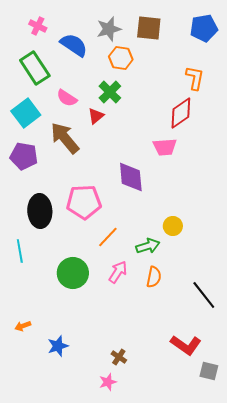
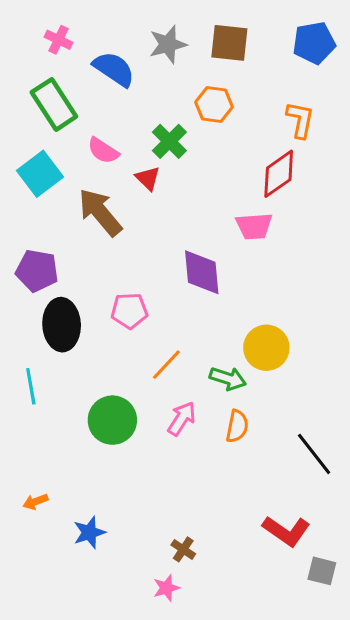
orange hexagon: (121, 58) -> (214, 104), moved
red triangle: (96, 116) -> (148, 178), turned -36
purple pentagon: (24, 156) -> (37, 271), moved
pink pentagon: (84, 202) -> (129, 311), size x0.7
yellow circle: (173, 226) -> (266, 348), size x1.5
green arrow: (148, 246) -> (228, 379), turned 35

